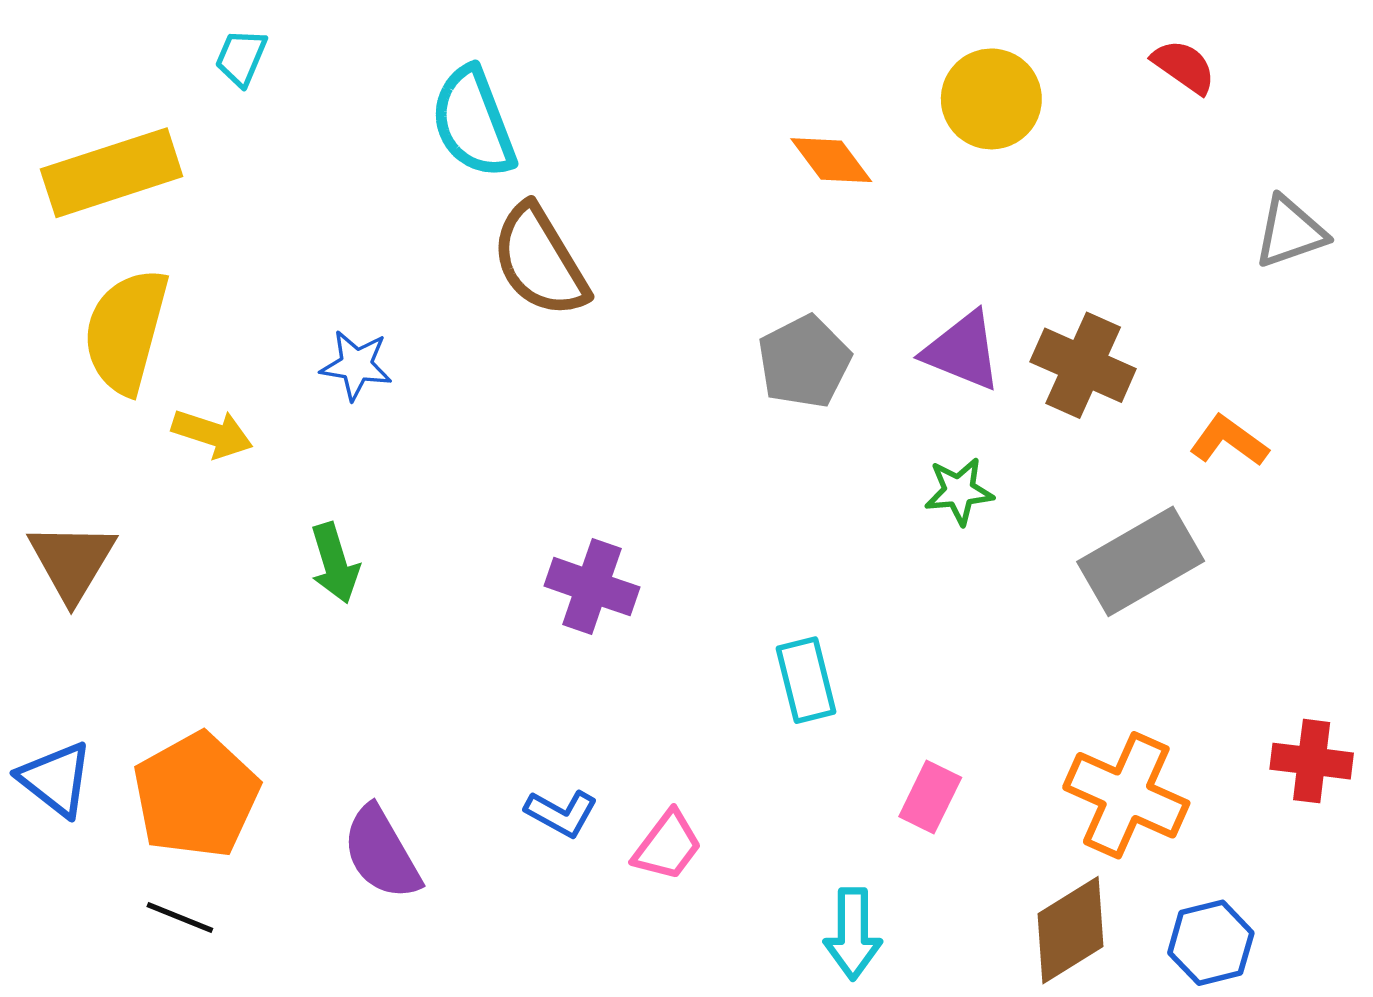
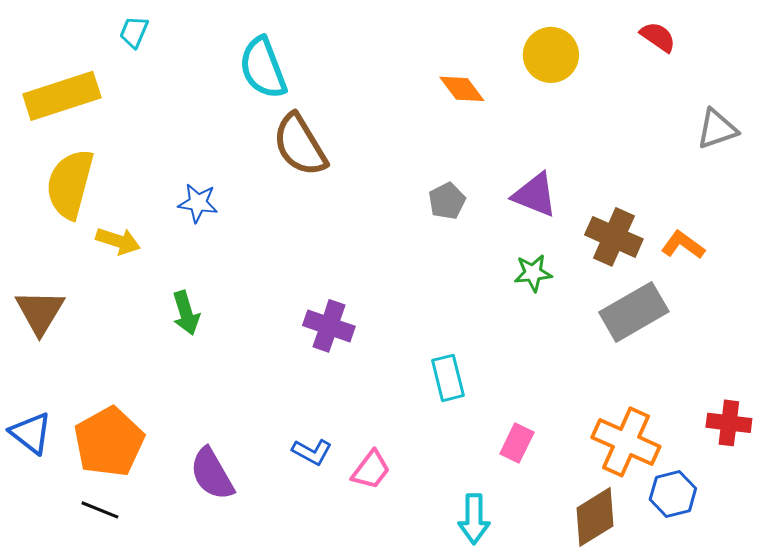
gray pentagon: (804, 362) -> (447, 201), size x0.7
brown cross: (1083, 365) -> (614, 237), moved
blue hexagon: (1211, 943) -> (673, 494), moved

